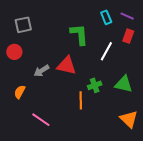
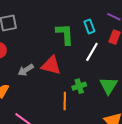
cyan rectangle: (106, 17) -> (89, 26), moved
green triangle: (124, 84) -> (109, 86), turned 48

